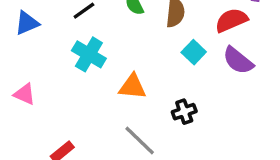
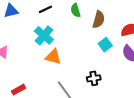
orange triangle: (132, 87) -> (53, 57), moved

